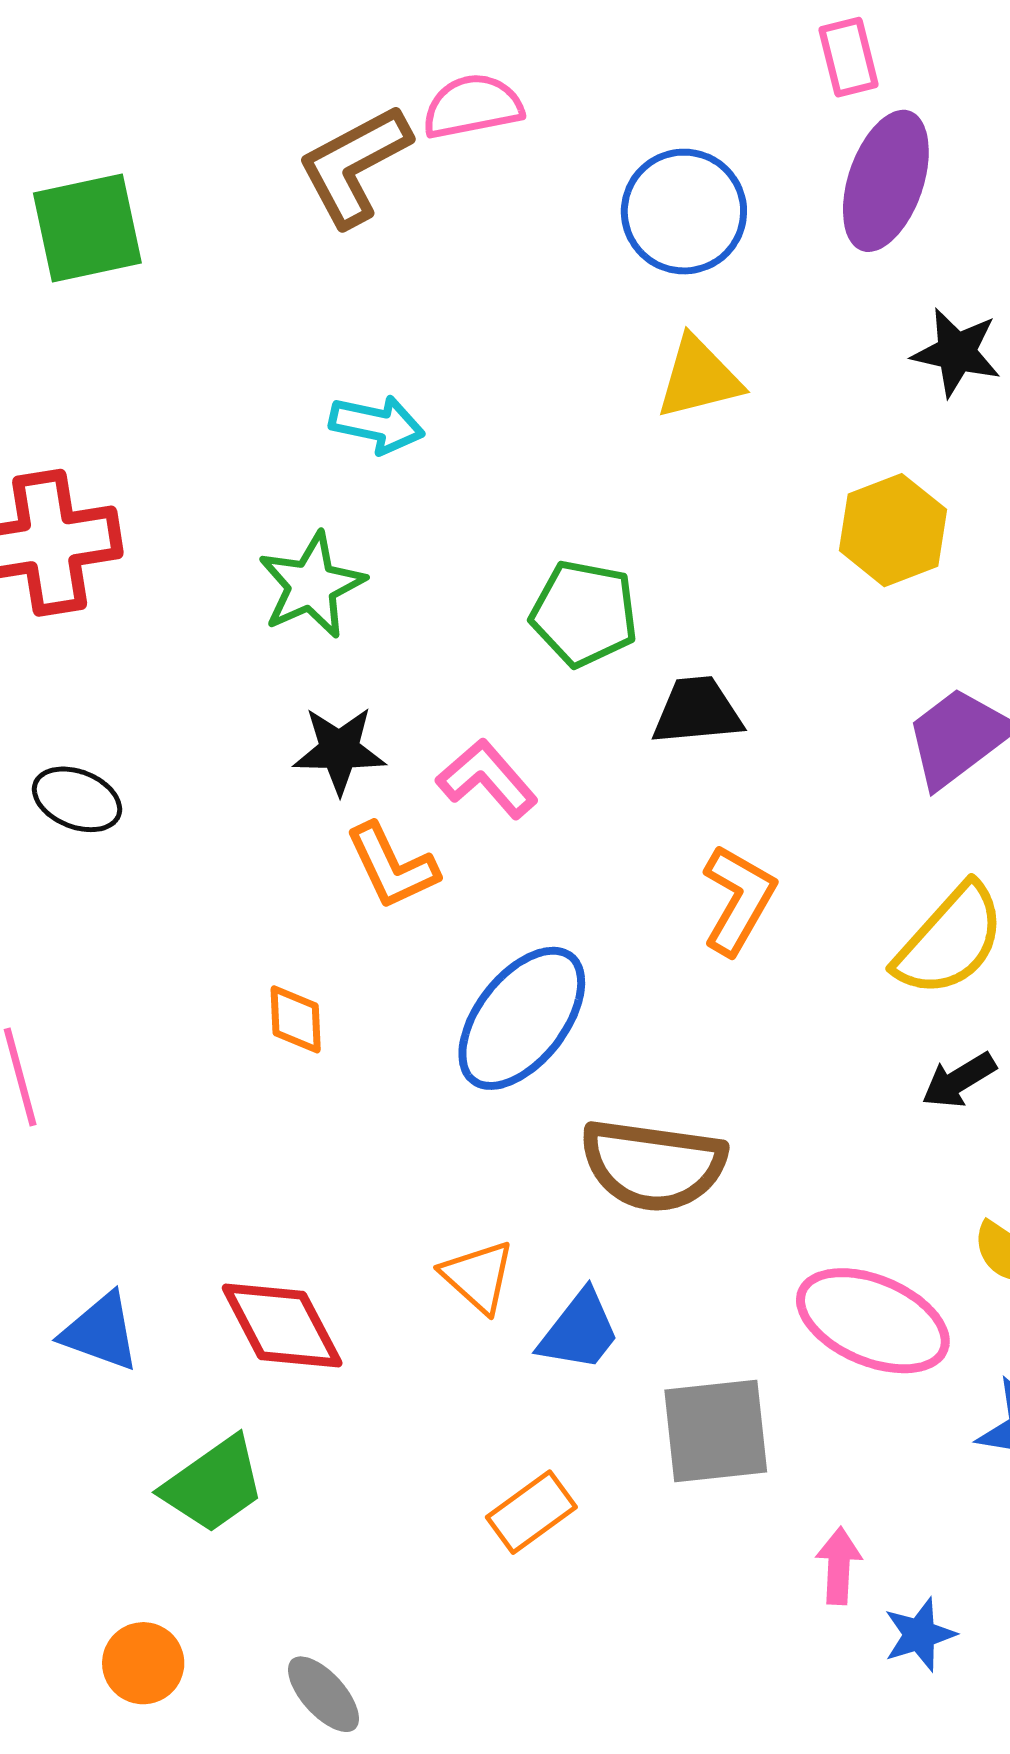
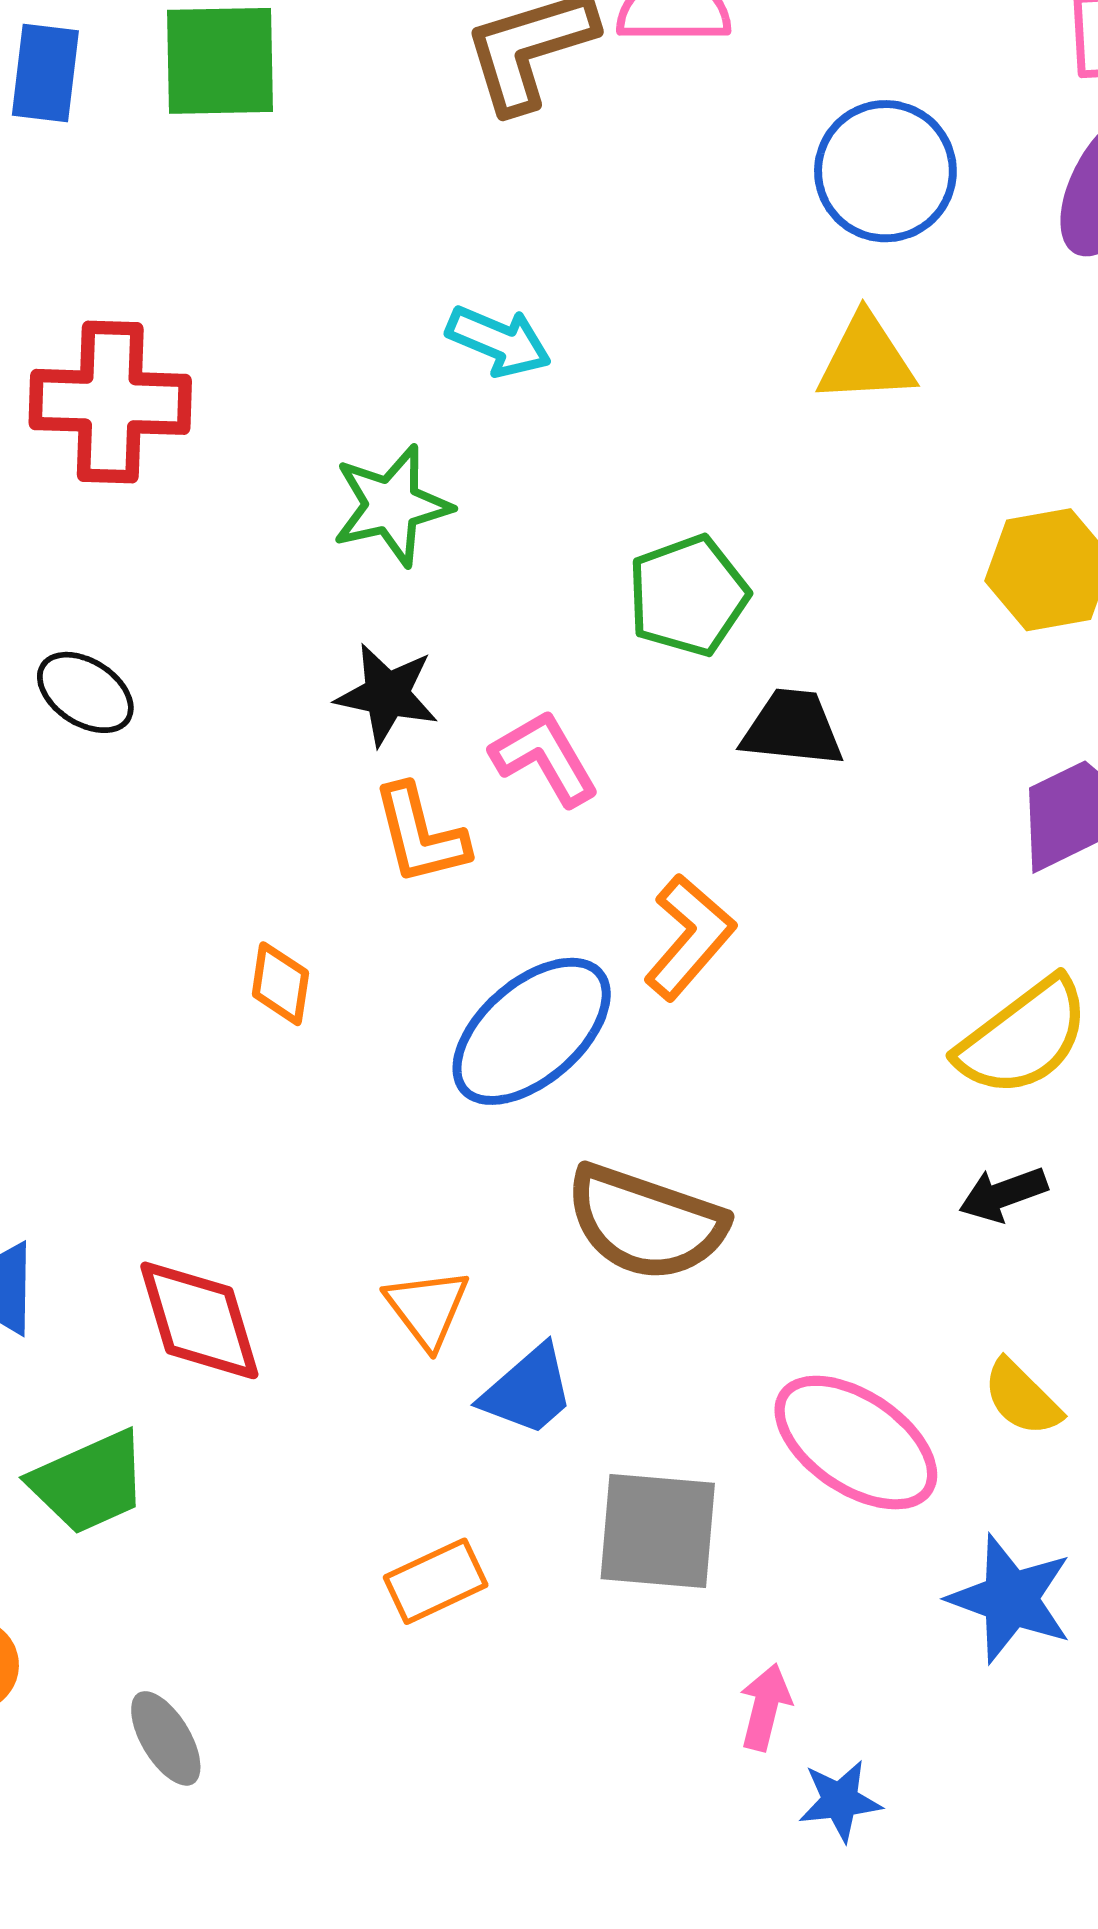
green pentagon: (584, 613) -> (688, 596), turned 30
orange L-shape: (738, 900) -> (689, 937), moved

